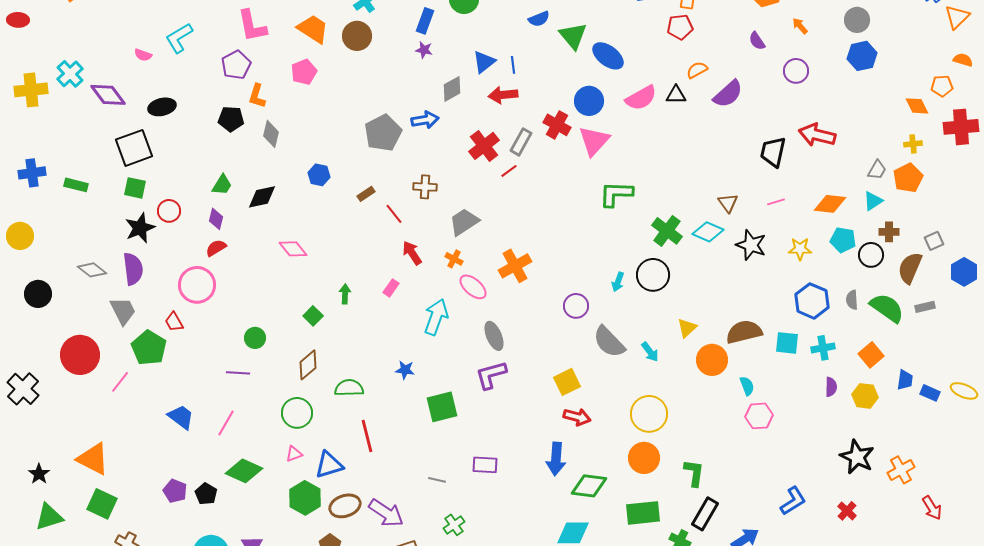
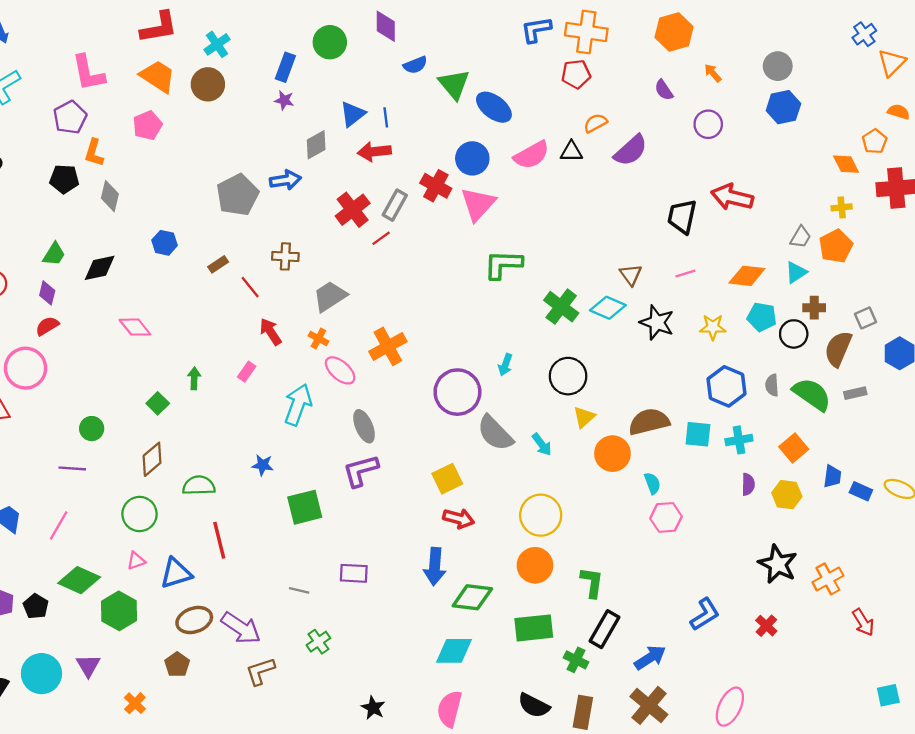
orange pentagon: (942, 86) -> (875, 141), turned -30
black circle: (653, 275) -> (568, 376), moved
purple circle: (576, 306) -> (457, 392), size x1.6
green hexagon: (305, 498) -> (119, 611), moved

